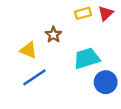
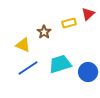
yellow rectangle: (83, 13) -> (69, 23), moved
cyan trapezoid: (87, 58) -> (60, 64), moved

